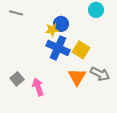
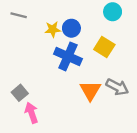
yellow star: (52, 30) -> (53, 29), moved
yellow square: (81, 50) -> (104, 47), moved
pink arrow: (38, 87) -> (31, 113), moved

